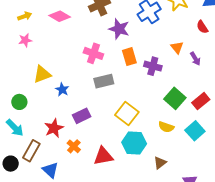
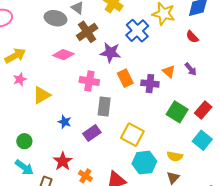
yellow arrow: (25, 16) -> (15, 56), size x1.5
pink diamond: (60, 16) -> (63, 55), moved
orange triangle: (177, 47) -> (169, 71), moved
yellow triangle: (42, 74) -> (42, 95), moved
gray rectangle: (104, 81) -> (104, 107), turned -60
purple rectangle: (82, 116) -> (92, 133), moved
yellow semicircle: (166, 127) -> (175, 156), moved

